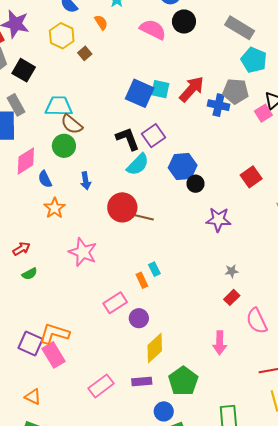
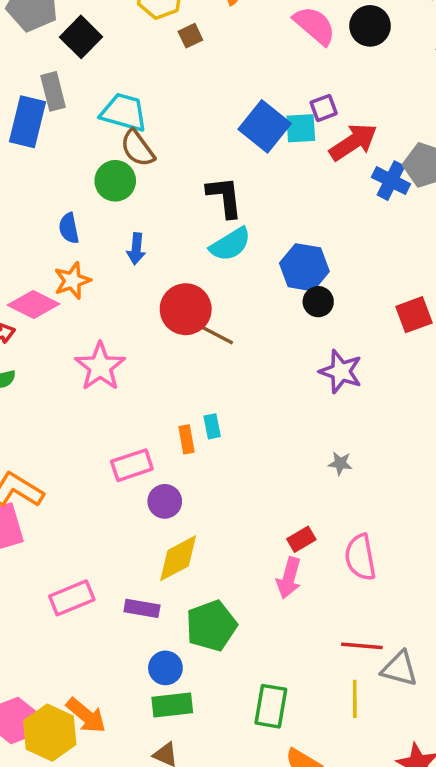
cyan square: (160, 89) -> (301, 128), turned -30
purple square: (153, 136) -> (324, 108), moved, size x0.7
pink diamond: (26, 161) -> (34, 304), moved, turned 44
red rectangle: (232, 297) -> (301, 539), moved

